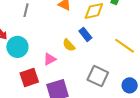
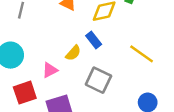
yellow semicircle: (69, 45) -> (73, 53), turned -96
gray square: (98, 76) -> (98, 80), moved

